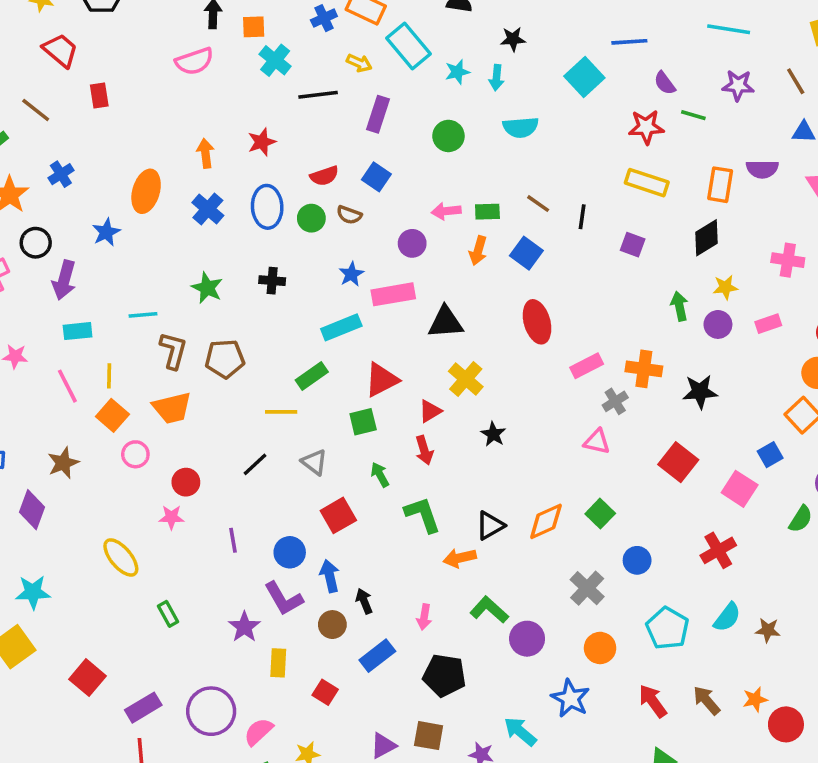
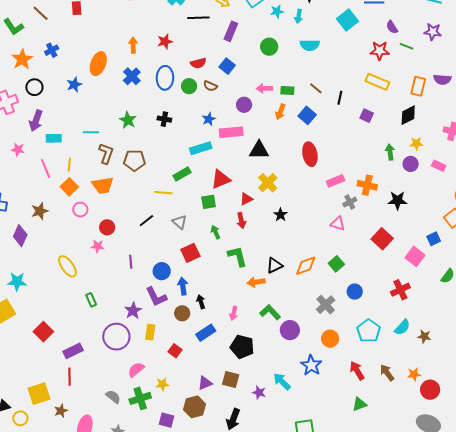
purple arrow: (64, 280) -> (36, 121), moved
pink rectangle: (768, 324) -> (439, 166), turned 40
purple circle: (211, 711) -> (116, 337), moved

